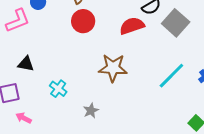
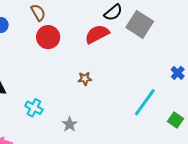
brown star: (113, 68) -> (85, 79), size x0.5
cyan line: (171, 76) -> (145, 102), moved

